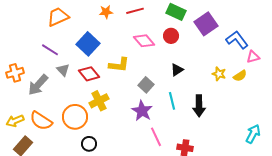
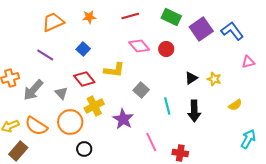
orange star: (106, 12) -> (89, 17), moved
red circle: (171, 36) -> (166, 49), moved
blue L-shape: (237, 40) -> (232, 31), moved
blue square: (88, 44) -> (83, 49), size x0.6
gray triangle: (63, 70) -> (61, 93), moved
black triangle: (177, 70) -> (191, 78), moved
yellow semicircle: (240, 76) -> (235, 105), moved
purple star: (142, 111) -> (123, 119), moved

